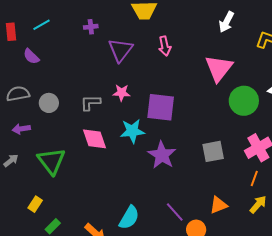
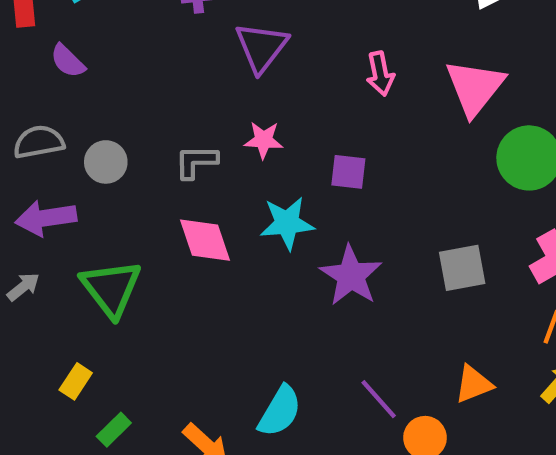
pink arrow: (165, 46) -> (380, 74), moved
purple square: (161, 107) -> (348, 172), size x0.6
purple arrow: (21, 129) -> (46, 218), size x1.5

